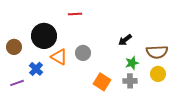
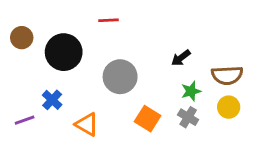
brown circle: (14, 47) -> (22, 38), moved
gray circle: (83, 53) -> (120, 77), size x1.5
orange triangle: (59, 57) -> (87, 124), moved
gray cross: (130, 81) -> (188, 117), turned 32

